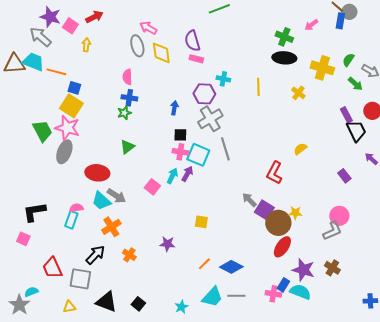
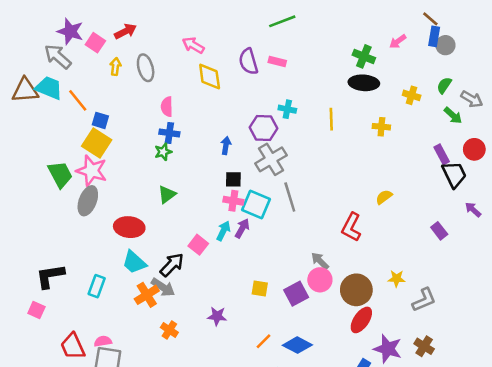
gray circle: (349, 12) -> (445, 45), moved
gray ellipse: (137, 46) -> (146, 68), moved
pink rectangle: (196, 59) -> (277, 61), moved
yellow cross: (322, 68) -> (412, 95), size x0.6
orange line: (56, 72) -> (78, 100), turned 36
yellow cross: (298, 93) -> (381, 127), turned -32
gray arrow: (116, 196) -> (163, 287), moved
pink semicircle: (76, 208) -> (103, 341), moved
purple square: (264, 210) -> (296, 294), moved, turned 30
yellow star: (295, 213) -> (396, 279), moved
pink circle: (339, 216) -> (320, 280), moved
black arrow: (95, 255) -> (172, 265), moved

